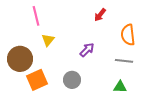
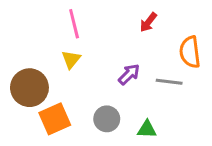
pink line: (36, 16) -> (74, 24), moved
gray line: (124, 61) -> (169, 82), moved
green triangle: (120, 87) -> (147, 129), moved

